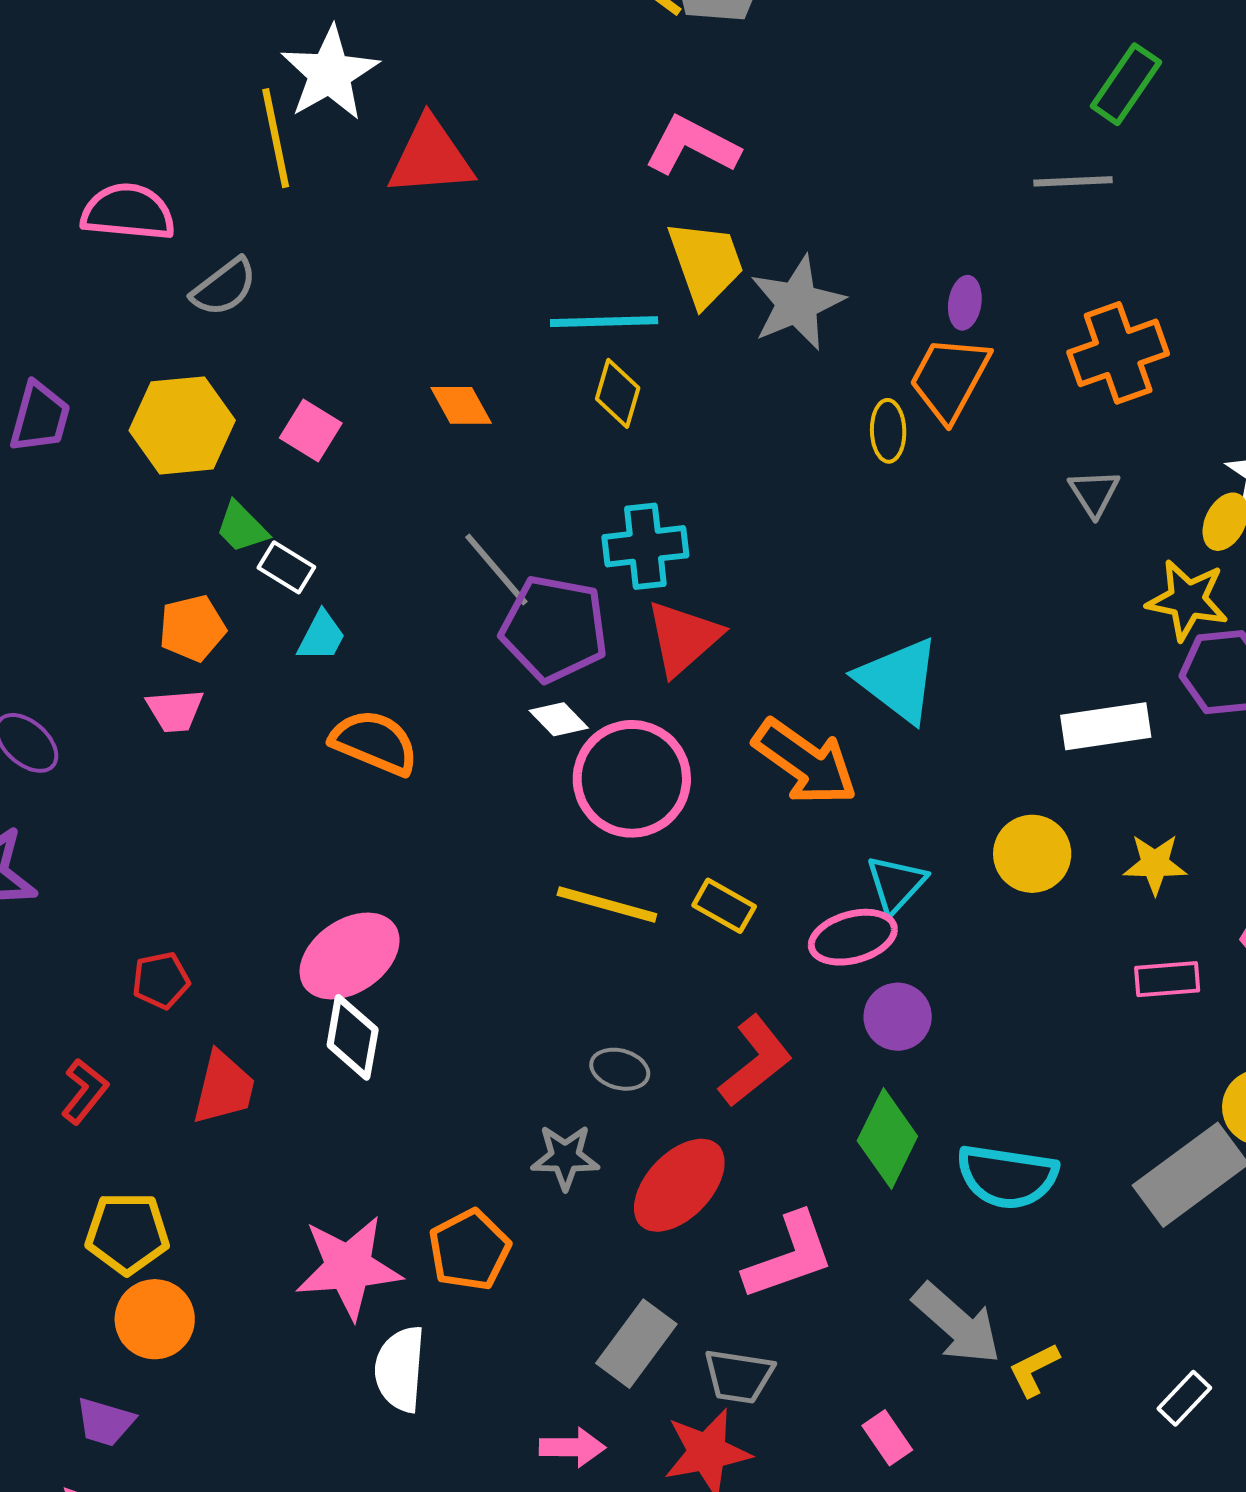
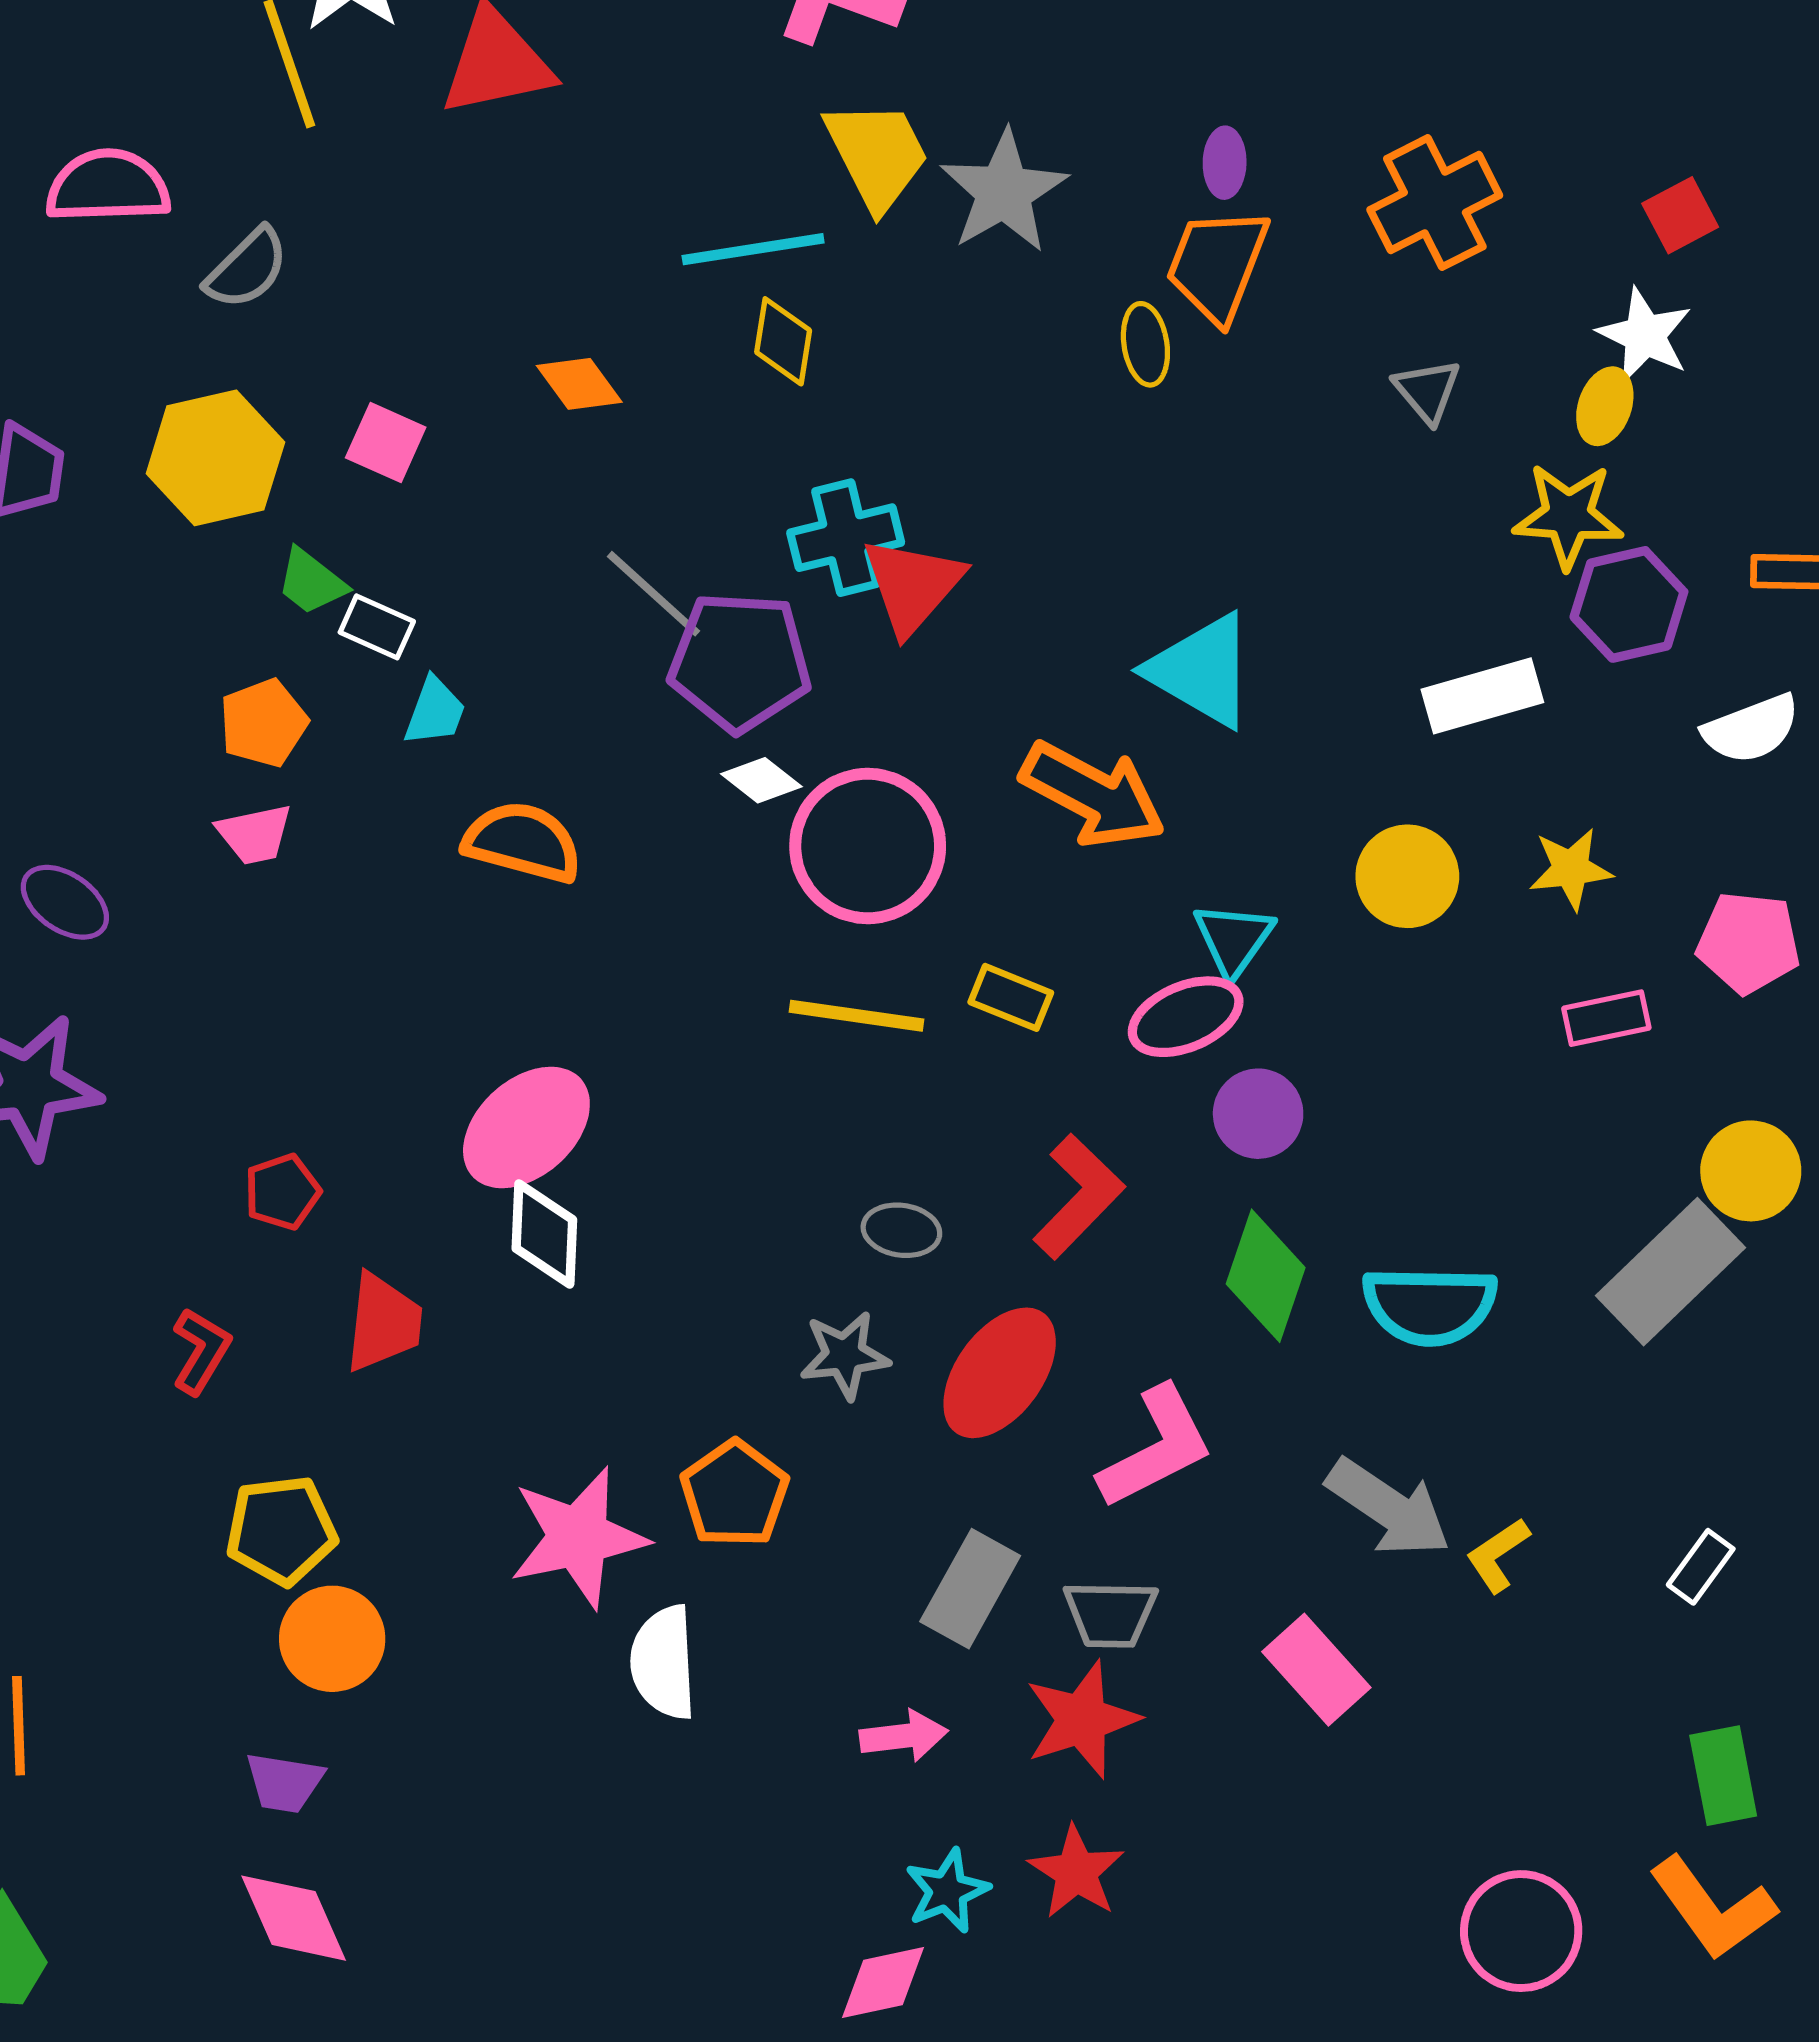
red triangle: (683, 638) -> (913, 585), moved
pink rectangle: (887, 1438) -> (1316, 1670), size x1.5

